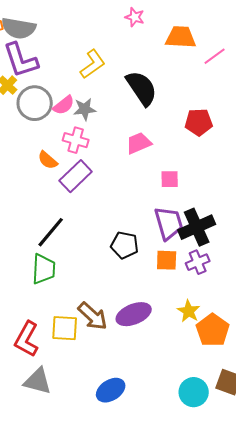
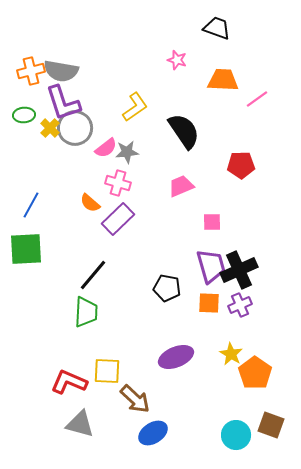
gray circle: (35, 103) -> (75, 128), moved
brown arrow: (93, 316) -> (135, 399), moved
red L-shape: (27, 339) -> (69, 382), turned 84

